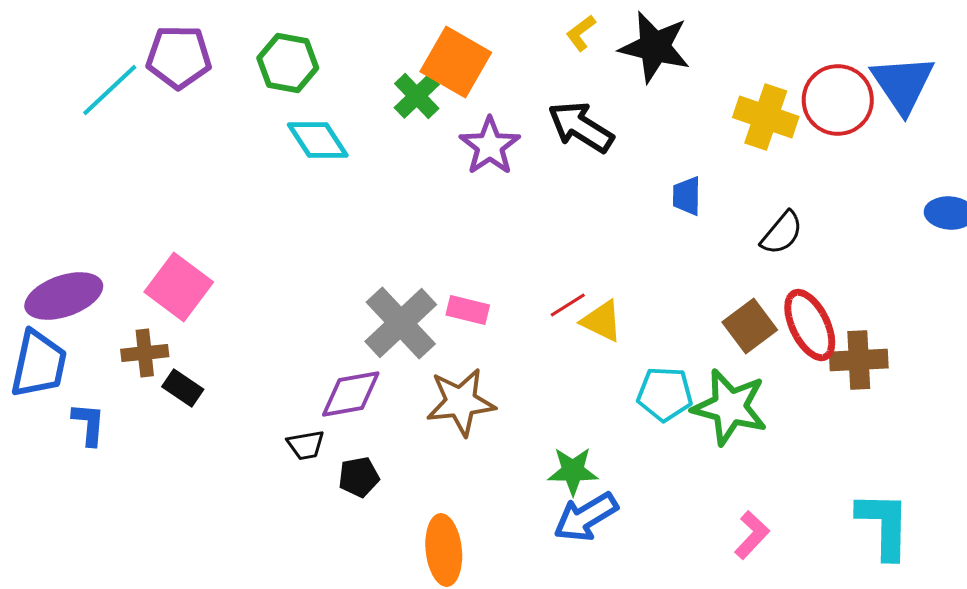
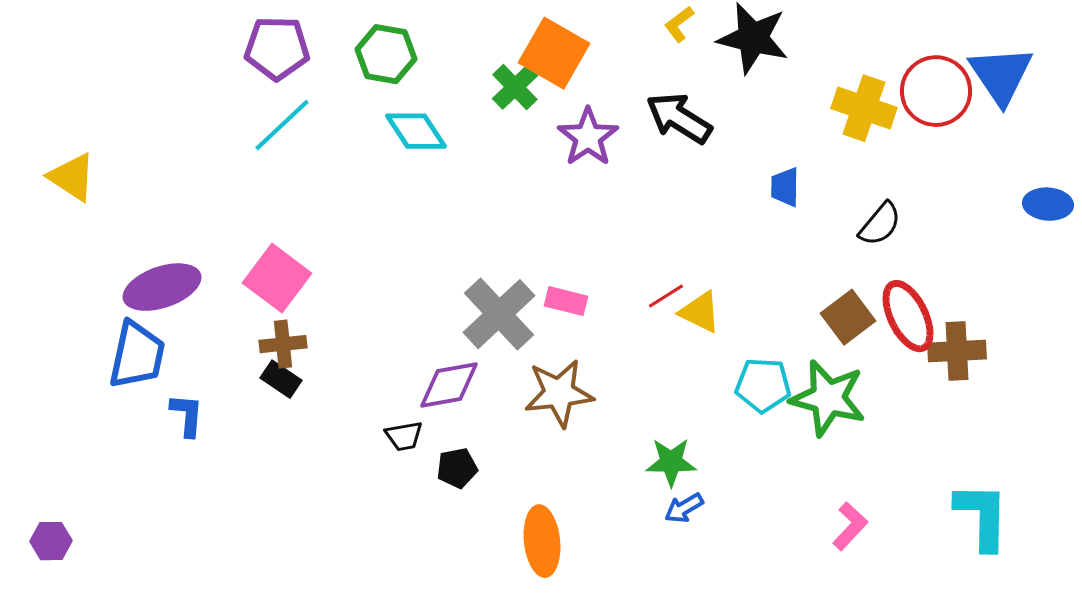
cyan line: (110, 90) -> (282, 125), moved
brown cross: (145, 353) -> (283, 344), moved
blue arrow: (586, 517) -> (684, 508), size x0.6

